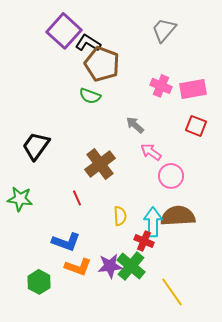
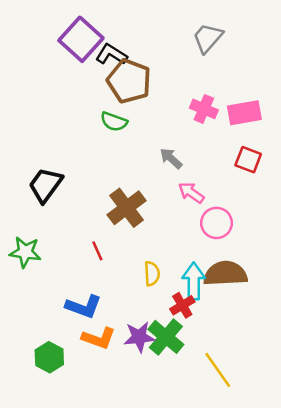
red cross: (144, 241) -> (182, 305), turned 36

